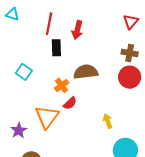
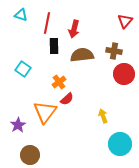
cyan triangle: (12, 14) -> (21, 15), moved
brown cross: (130, 53) -> (114, 51), moved
brown semicircle: (86, 72) -> (82, 55), moved

